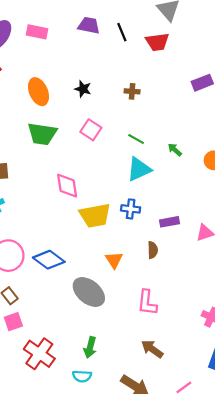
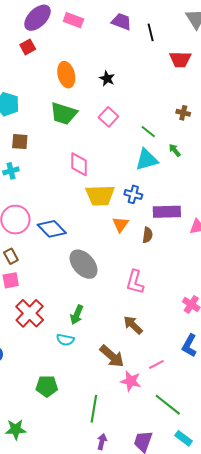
red trapezoid: (157, 42) -> (180, 59), moved
brown cross: (132, 91) -> (183, 113), moved
green arrow: (175, 150) -> (175, 150), moved
purple rectangle: (169, 222) -> (167, 212), size x1.5
orange triangle: (114, 260) -> (120, 224), moved

